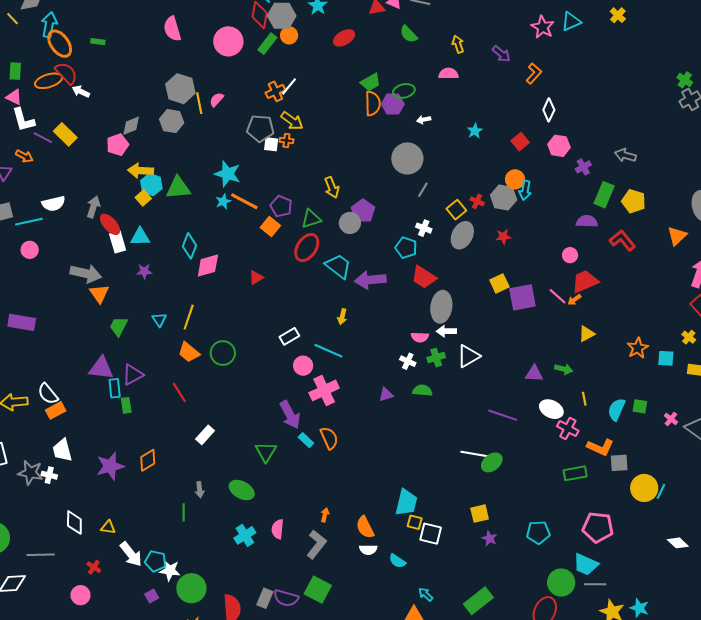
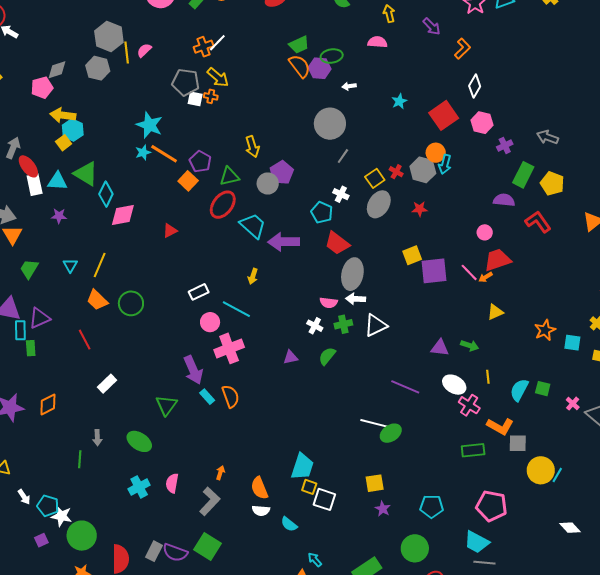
orange semicircle: (373, 103) -> (300, 66), turned -40
red square: (520, 142) -> (444, 115), size x1.6
green triangle: (178, 188) -> (86, 174), moved, turned 32
green semicircle: (422, 390) -> (327, 356), turned -60
white arrow: (131, 554) -> (24, 497), size x0.6
green circle: (561, 582) -> (415, 548), moved

